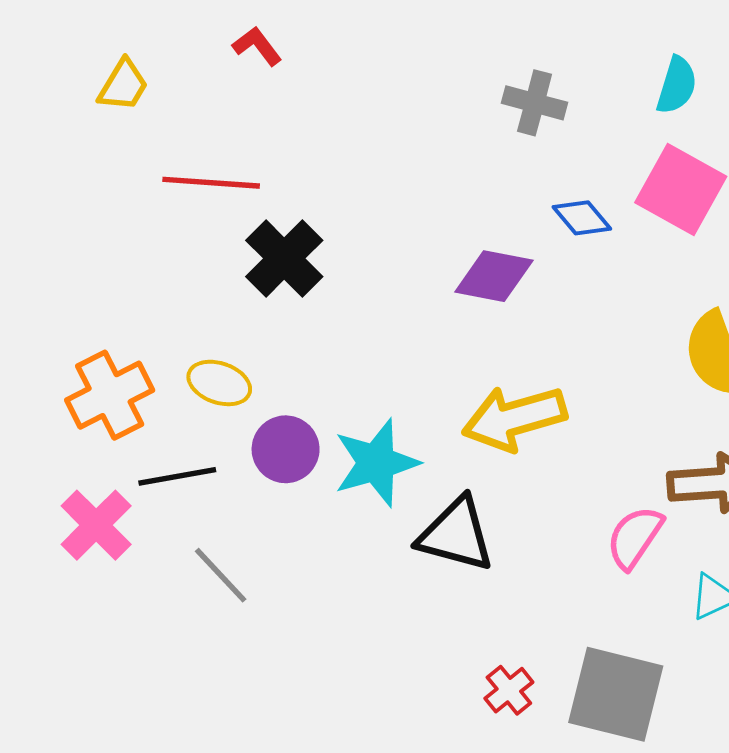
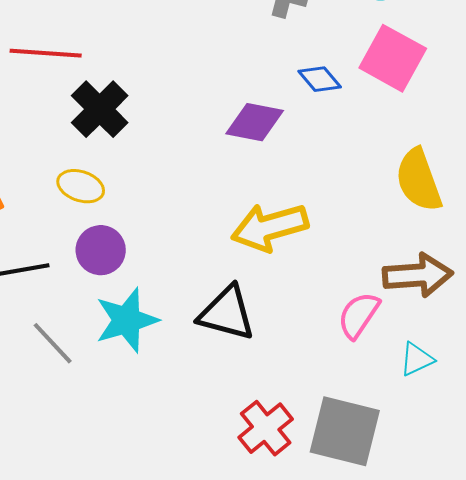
yellow ellipse: (219, 383) -> (81, 186), moved
cyan star: (376, 463) -> (127, 320), moved
red cross: (509, 690) -> (266, 428), size x1.5

